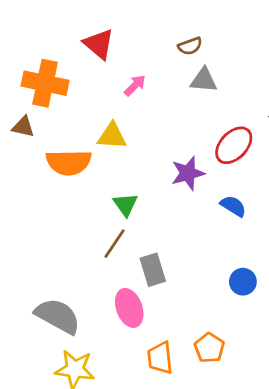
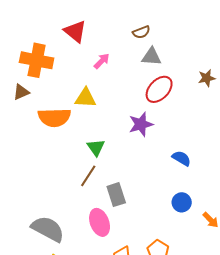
brown triangle: (23, 127) -> (21, 92), turned -36
red ellipse: (234, 145) -> (159, 89), moved
blue semicircle: (233, 206) -> (181, 158), moved

